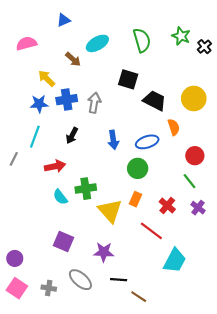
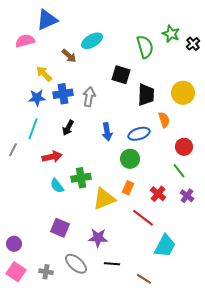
blue triangle: (63, 20) -> (47, 20), moved, size x1.6
green semicircle: (142, 40) -> (145, 47), moved
black trapezoid: (155, 101) -> (146, 95), turned 65
yellow triangle: (110, 211) -> (104, 199), turned 50
brown line: (139, 297) -> (144, 279), moved

